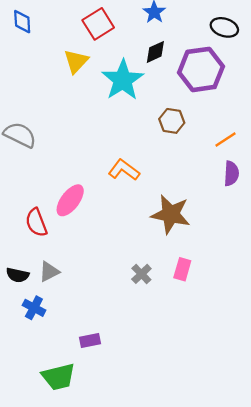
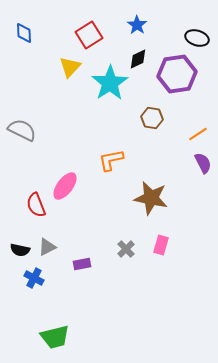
orange L-shape: (124, 170) -> (111, 160), turned -48
purple semicircle: (231, 173) -> (203, 163), turned -30
purple rectangle: (90, 341) -> (82, 264), moved

